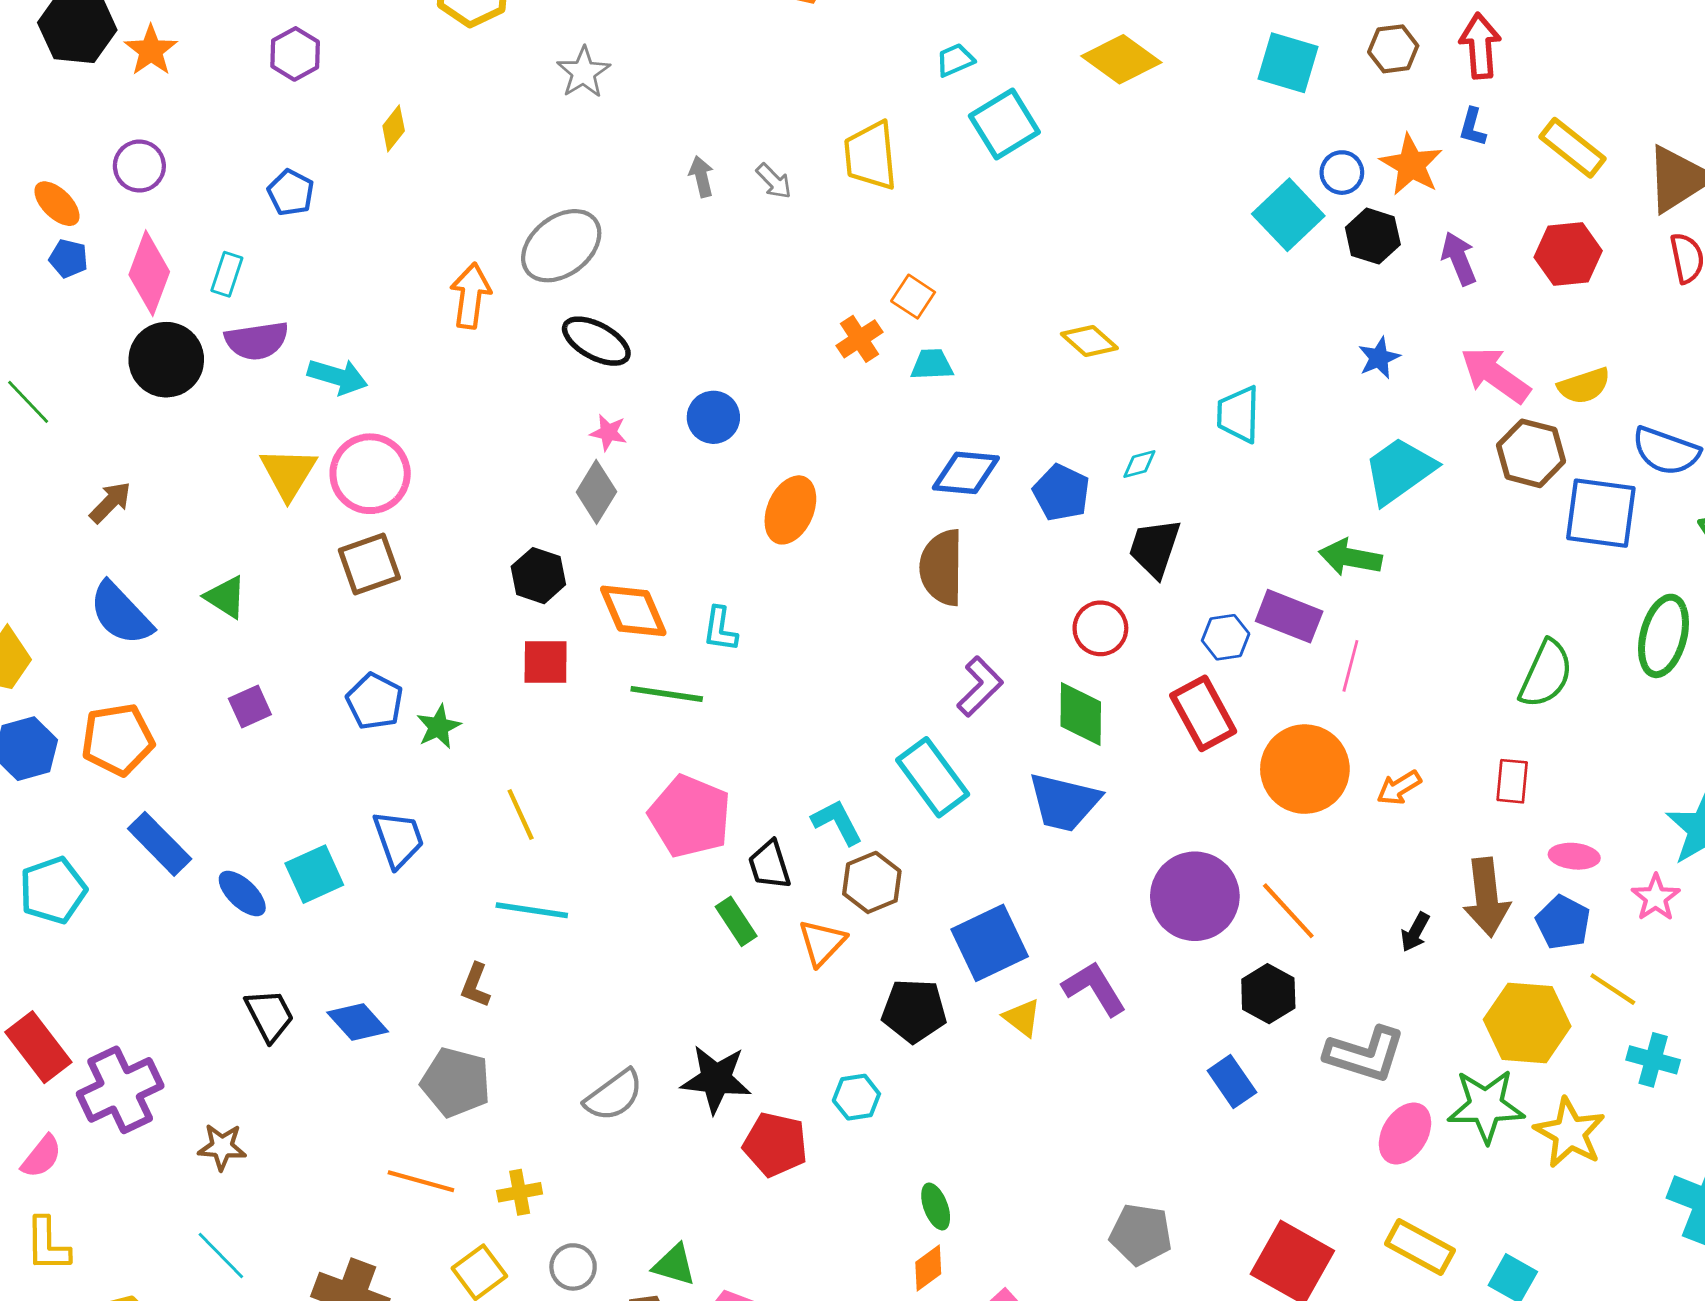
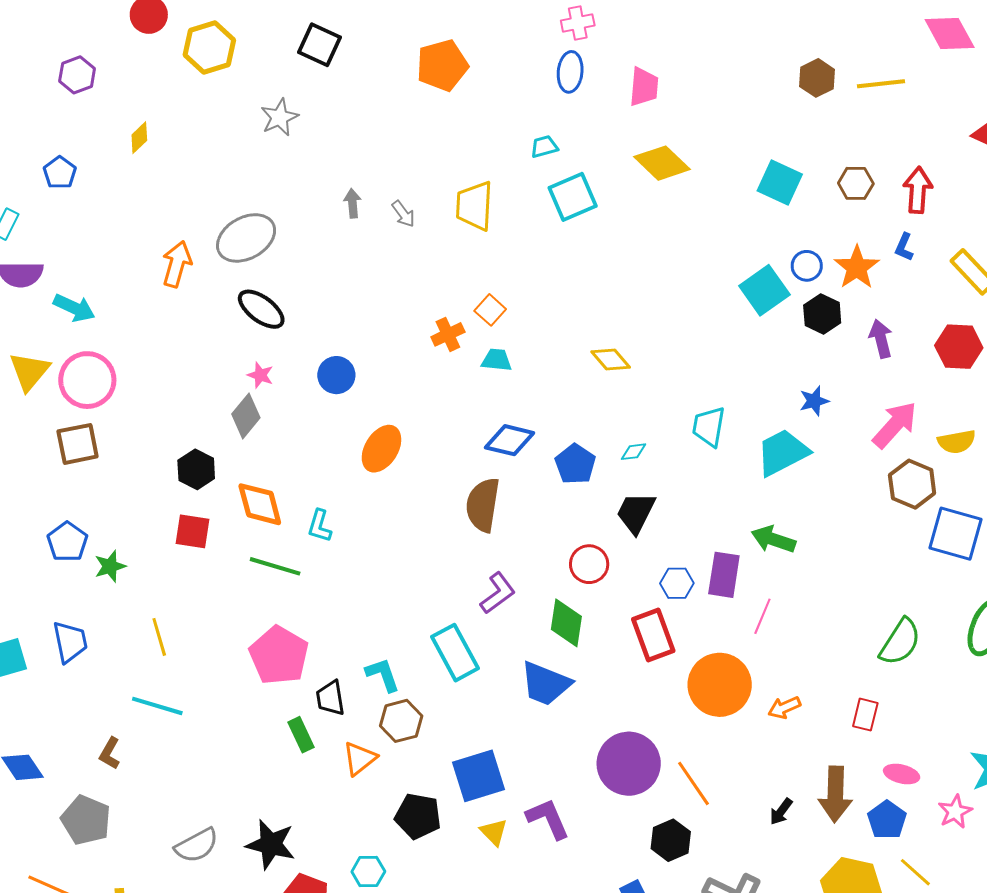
pink arrow: (1495, 375) -> (895, 425), turned 88
cyan trapezoid: (1399, 471) -> (782, 453), moved
purple rectangle: (1289, 616) -> (724, 575), turned 69

